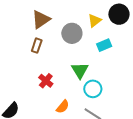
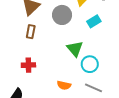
red cross: (46, 81) -> (28, 65), moved, turned -32
orange semicircle: (63, 107) -> (64, 85), turned 72

